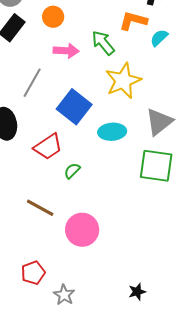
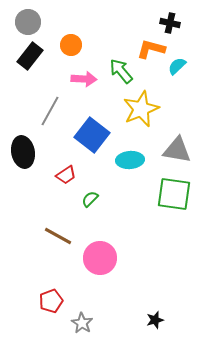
gray triangle: (159, 122) -> (177, 150), turned 48
red trapezoid: (48, 147) -> (66, 175), size x0.7

